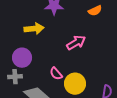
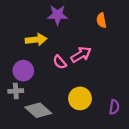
orange semicircle: (95, 11) -> (101, 20), turned 104
pink semicircle: (56, 74) -> (60, 62), moved

